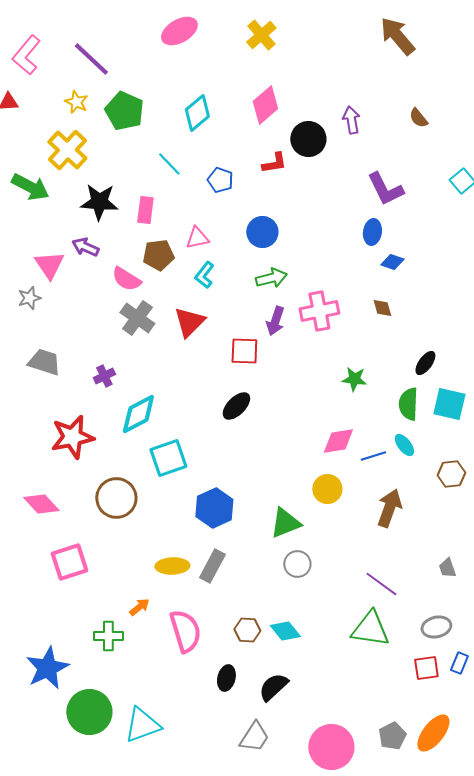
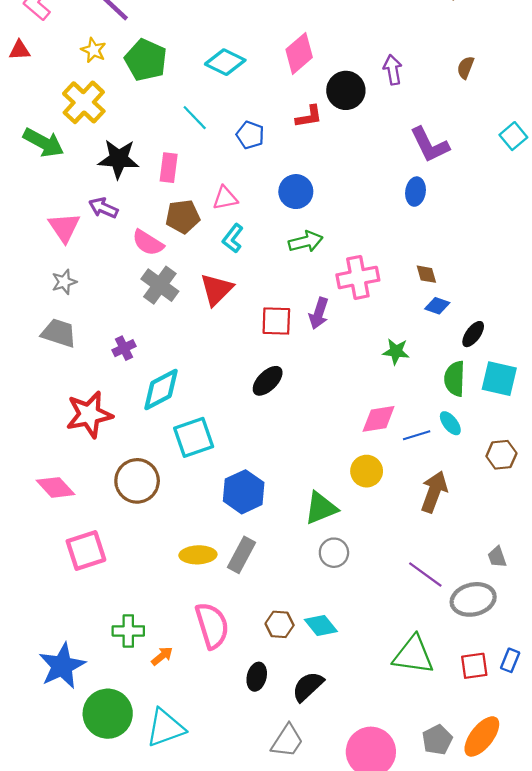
cyan diamond: (197, 113) -> (225, 62), turned 66
brown semicircle: (418, 118) -> (466, 68), turned 60
blue diamond: (392, 262) -> (437, 306), moved
gray star: (29, 298) -> (64, 282), moved
purple arrow: (275, 321) -> (319, 313), moved
orange arrow: (139, 607) -> (162, 656), moved
gray ellipse: (436, 627) -> (473, 599), moved, size x1.4
green triangle: (370, 629) -> (413, 655), moved

